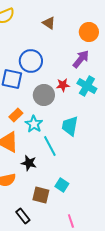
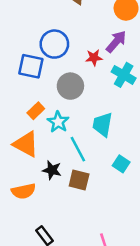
red star: (63, 85) -> (94, 58), moved
cyan square: (62, 185) -> (121, 164), moved
brown square: (41, 195) -> (79, 180), moved

